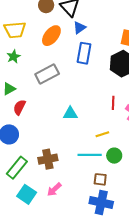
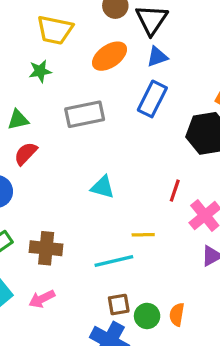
cyan line: (90, 155) -> (114, 261), turned -30
green circle: (114, 156) -> (147, 316), moved
brown square: (100, 179) -> (119, 304), turned -32

